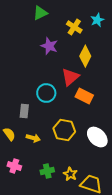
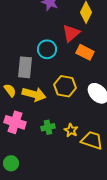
gray rectangle: (24, 111) -> (25, 67), size x1.5
yellow arrow: (33, 138) -> (34, 94), size x1.6
pink cross: (14, 166) -> (15, 122), size x1.5

